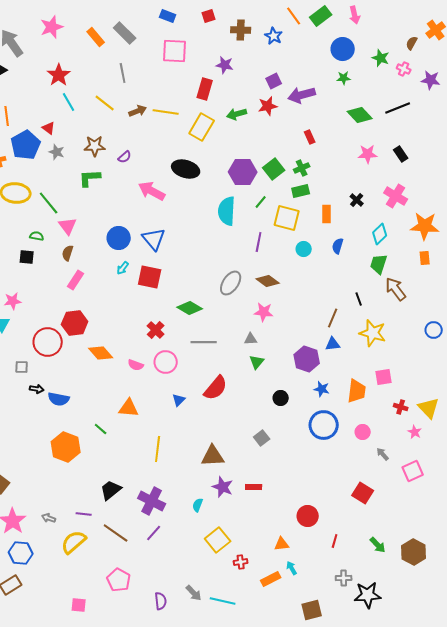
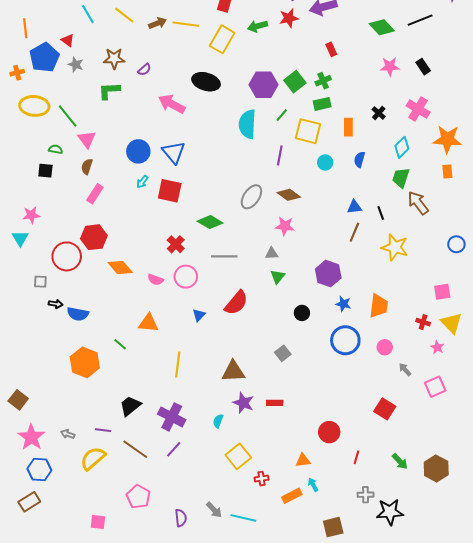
blue triangle: (333, 344) -> (354, 207), moved
pink square: (384, 377) -> (442, 292), moved

